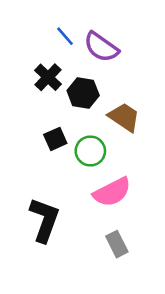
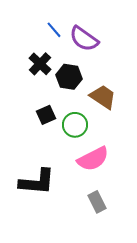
black L-shape: (44, 220) -> (37, 182), turned 75

